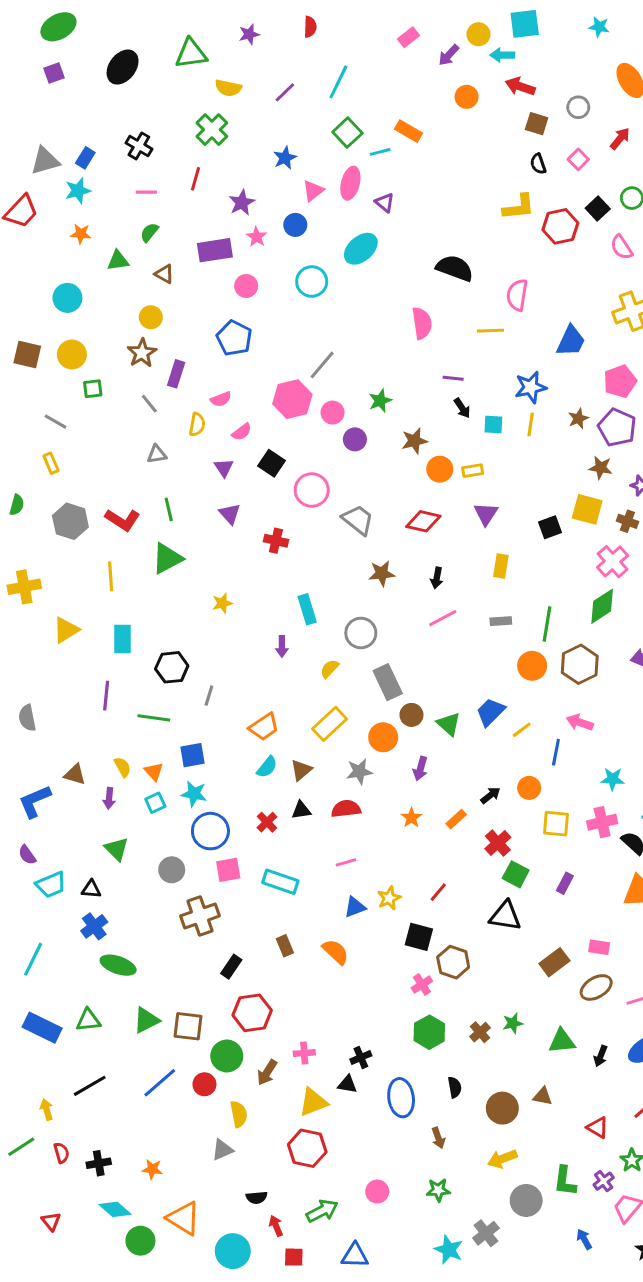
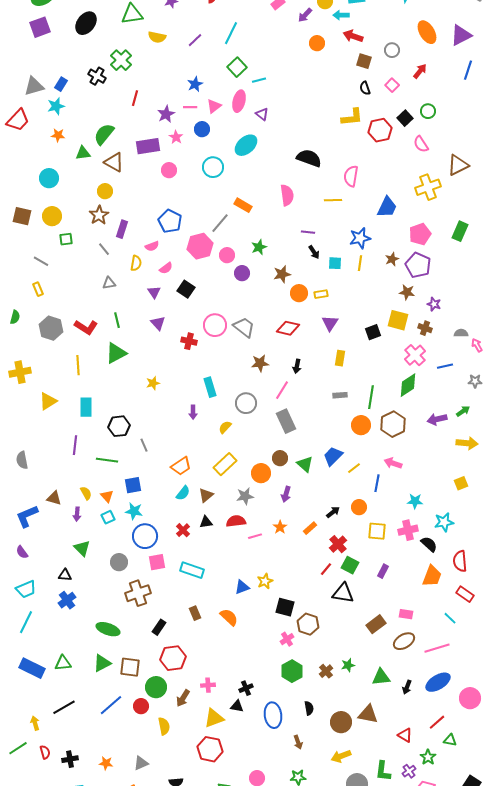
purple square: (54, 73) -> (40, 27), size x1.5
green cross: (212, 130) -> (121, 60), moved
orange rectangle: (408, 131) -> (243, 205), moved
pink line: (146, 192) -> (190, 107), moved
green semicircle: (149, 232) -> (104, 134), size x1.6
brown triangle: (164, 274) -> (114, 162), size x1.5
blue pentagon: (234, 338) -> (170, 221), moved
pink circle: (312, 490) -> (215, 325), moved
pink line: (443, 618) -> (282, 390), moved, turned -30
gray rectangle: (388, 682) -> (286, 421), moved
gray line: (209, 696) -> (144, 445), turned -40
pink line: (346, 862) -> (255, 536), moved
cyan trapezoid: (51, 885) -> (26, 589), moved
red line: (438, 892) -> (326, 569), moved
green ellipse: (118, 965) -> (108, 629), moved
brown triangle: (543, 1096) -> (368, 714), size x1.5
gray triangle: (222, 1150) -> (141, 763), moved

